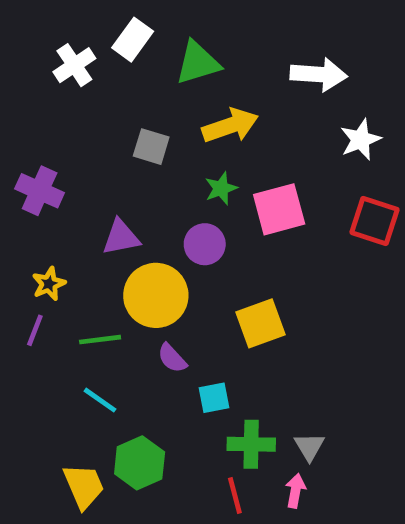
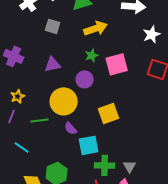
gray square: (151, 147) -> (53, 26), moved
purple triangle: (121, 237) -> (53, 64), moved
cyan square: (214, 398) -> (89, 145), size x1.5
cyan line: (100, 400) -> (22, 147), moved

